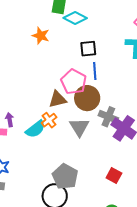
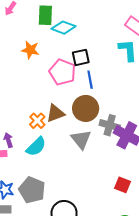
pink pentagon: (74, 82) -> (62, 72), moved
orange cross: (49, 120) -> (37, 121), moved
gray pentagon: (65, 177) -> (32, 190), moved

